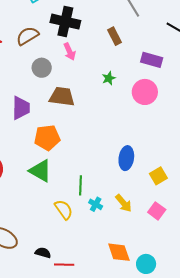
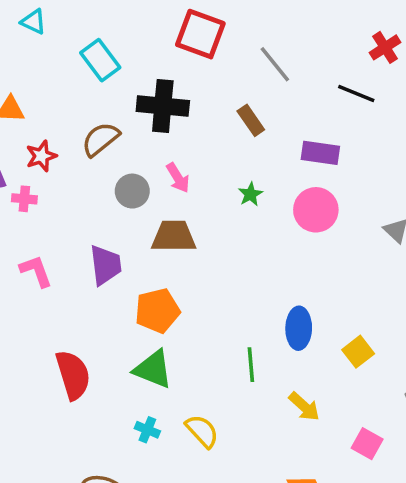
pink arrow: (70, 52) -> (178, 178), moved
green line: (80, 185) -> (251, 365), moved
cyan cross: (96, 204) -> (147, 430), moved
pink square: (157, 211) -> (367, 444), moved

